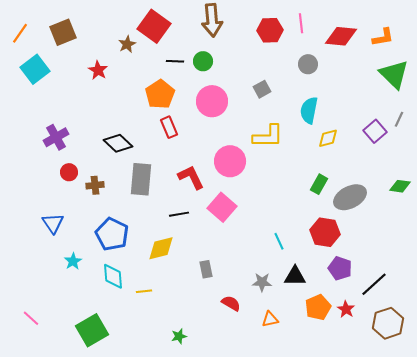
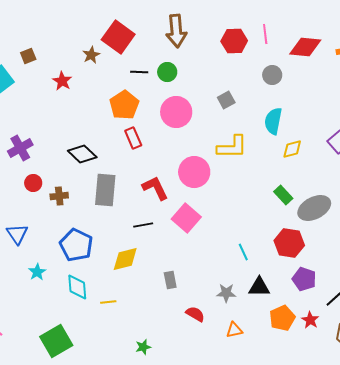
brown square: (63, 32) -> (28, 56), moved, size x0.6
green rectangle: (319, 184) -> (283, 195), turned -72

